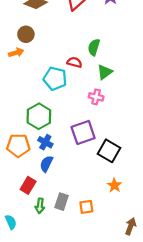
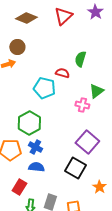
green triangle: (105, 72) -> (96, 91), moved
purple square: (83, 132) -> (87, 142), moved, turned -30
black square: (109, 151) -> (75, 168), moved
blue semicircle: (46, 164) -> (36, 167), turned 70

